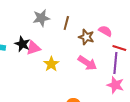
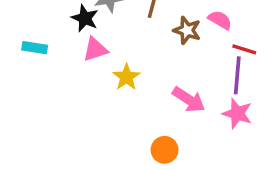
black star: (22, 44) -> (85, 18), moved
pink arrow: (87, 63) -> (189, 100), moved

